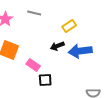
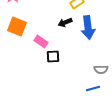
blue arrow: (80, 51) -> (88, 27), turned -90

